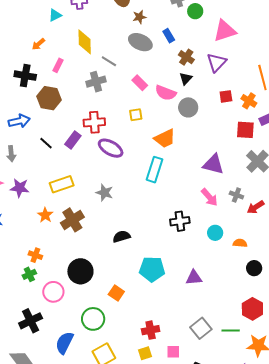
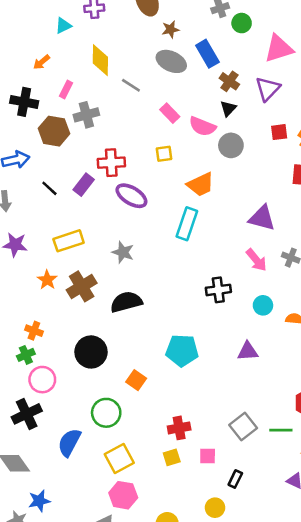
blue rectangle: (169, 36) -> (207, 54), size x1.5
gray cross: (96, 82) -> (86, 115), moved
black semicircle: (122, 236) -> (126, 302), moved, size x1.4
purple triangle: (194, 278) -> (248, 351), moved
pink circle: (53, 292) -> (42, 380), moved

